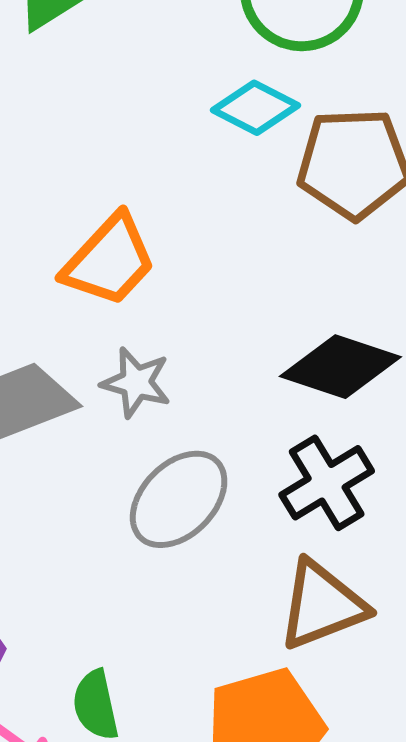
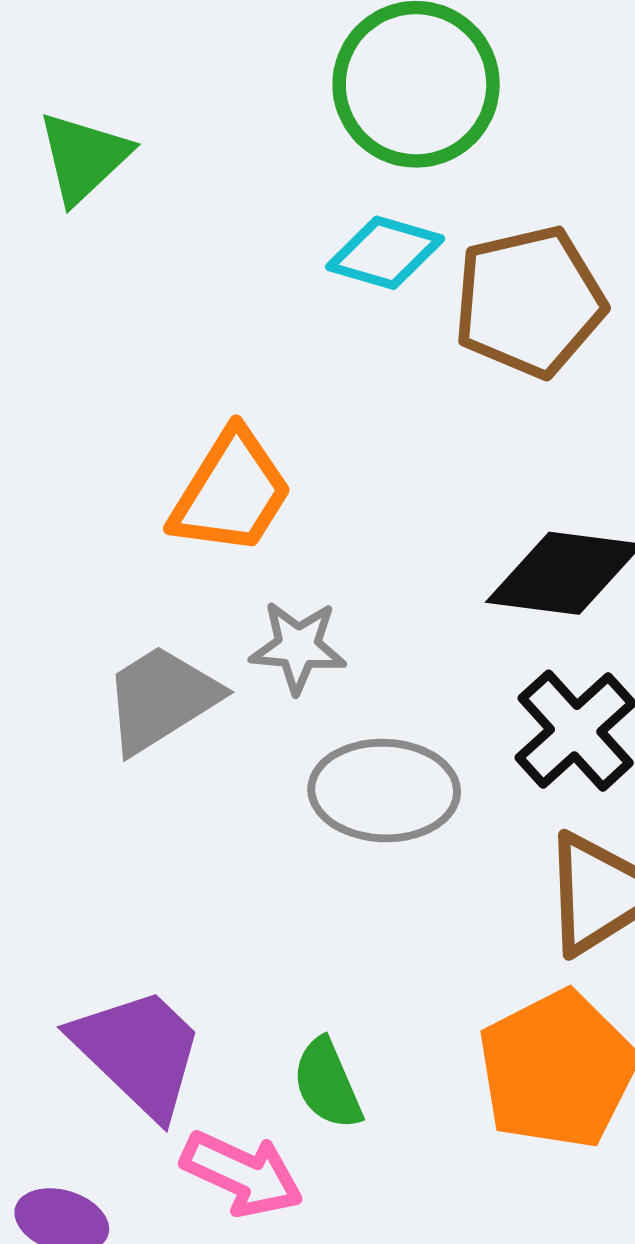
gray ellipse: (179, 499) -> (384, 791), turned 58

